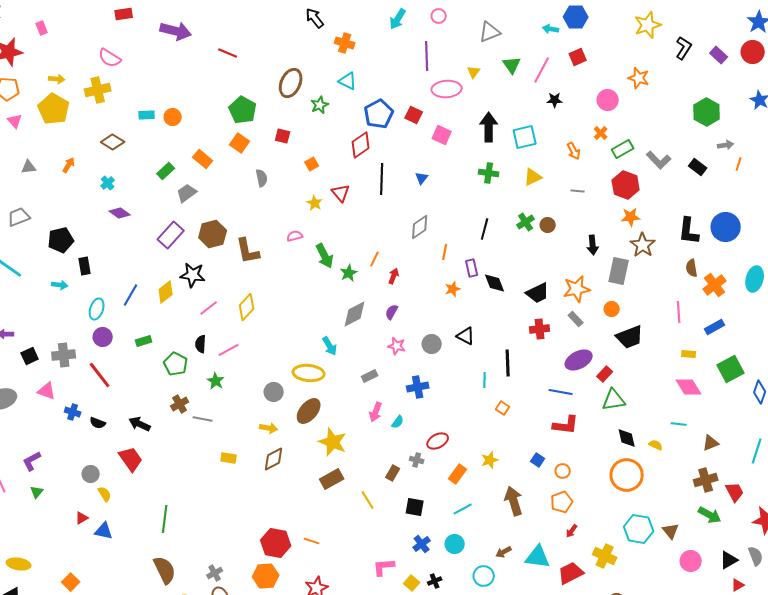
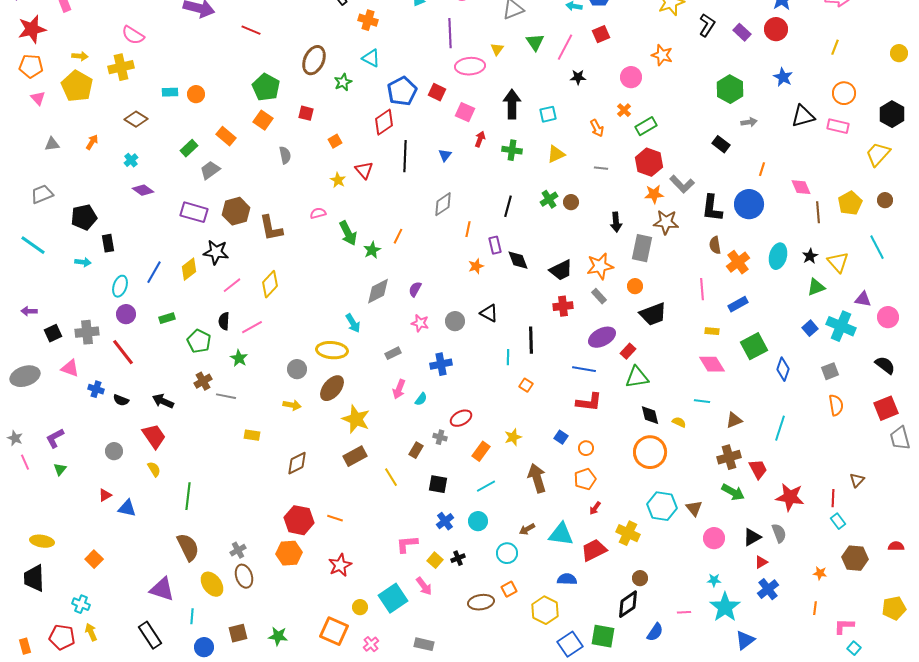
cyan square: (525, 137) -> (548, 114), size x0.7
gray L-shape: (659, 160) -> (682, 184), moved
orange line: (739, 164) -> (762, 169), moved
purple rectangle: (171, 235) -> (194, 212), turned 64
brown star: (643, 245) -> (666, 222), turned -30
red arrow: (394, 276) -> (480, 139), moved
brown diamond: (274, 459) -> (297, 463), moved
yellow semicircle: (105, 494) -> (154, 469), moved

